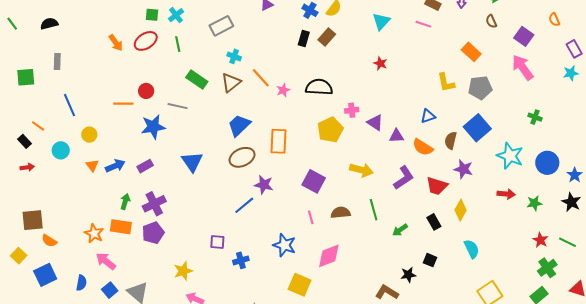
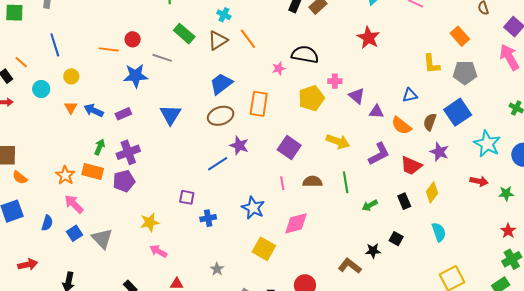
red star: (380, 63) -> (368, 38), size x1.6
pink star: (283, 90) -> (279, 68), moved
blue arrow: (115, 166) -> (94, 110), turned -138

